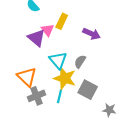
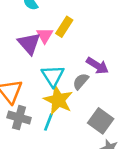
purple arrow: (91, 34) -> (97, 66), moved
gray square: (88, 90) -> (101, 121), moved
gray cross: (36, 96) -> (19, 118), turned 30

